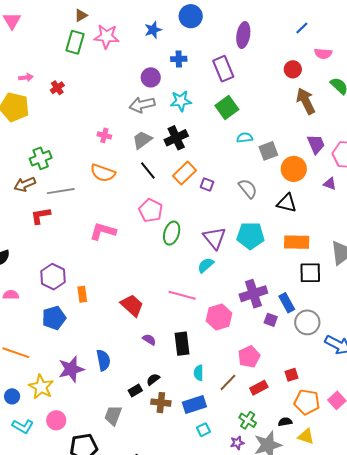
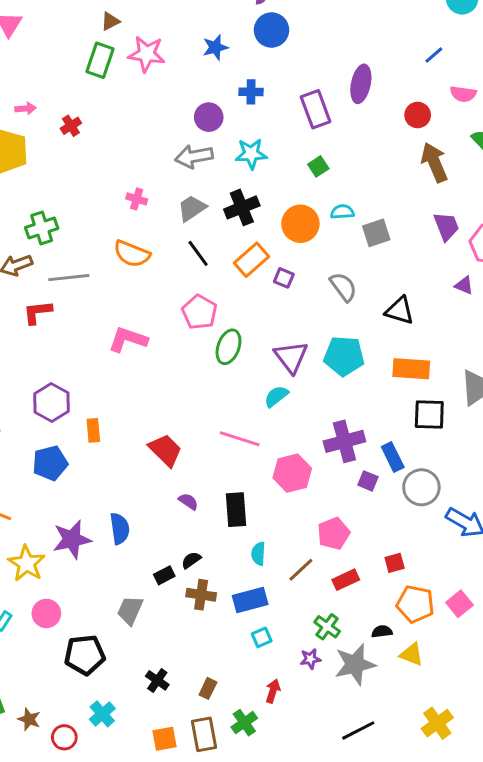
purple ellipse: (243, 35) -> (361, 84), moved
green square: (227, 108) -> (318, 166), size x0.6
orange circle: (294, 169) -> (300, 224), moved

